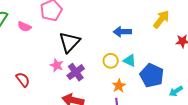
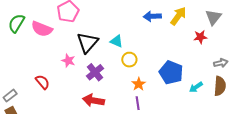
pink semicircle: (24, 27) -> (42, 29), size x1.5
blue arrow: (122, 32) -> (152, 16), moved
cyan triangle: (130, 61) -> (116, 41), moved
pink star: (57, 65) -> (68, 61), moved

